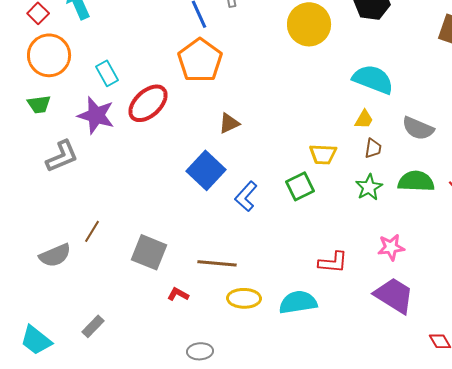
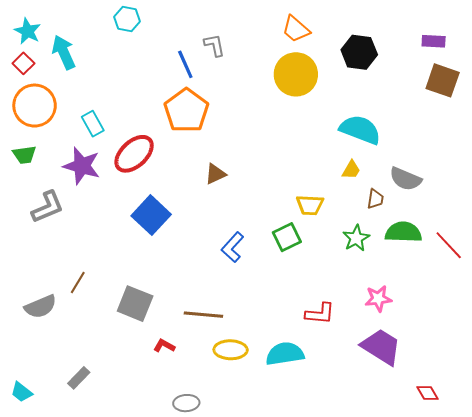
brown trapezoid: (373, 148) -> (375, 199), moved
blue square: (206, 170) -> (151, 215), moved
cyan trapezoid: (36, 340) -> (21, 392), size x0.7

